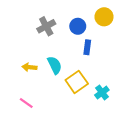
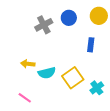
blue circle: (78, 26) -> (69, 18), moved
blue rectangle: (87, 47) -> (91, 45), moved
cyan semicircle: (55, 65) -> (47, 73), moved, turned 102

